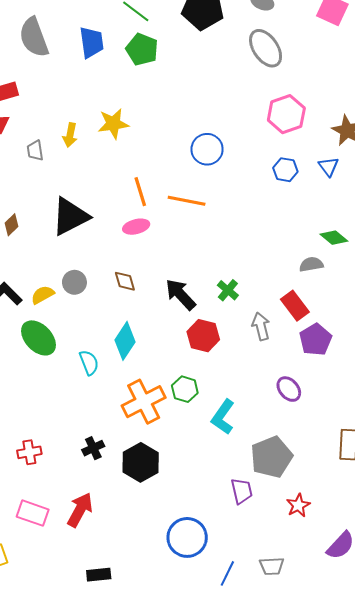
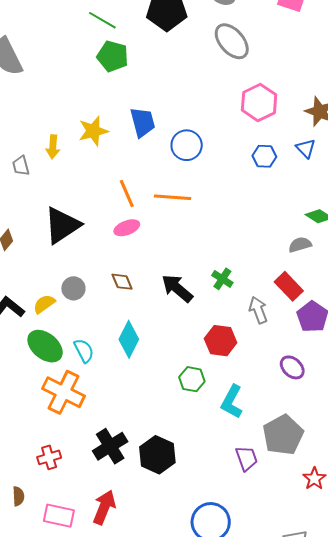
blue trapezoid: (92, 42) -> (143, 122), moved
red hexagon: (203, 336) -> (221, 341), moved
cyan semicircle: (89, 363) -> (84, 351), moved
orange cross: (144, 402) -> (64, 392), moved, turned -30
black cross: (93, 448) -> (110, 446), size x1.6
purple trapezoid: (242, 491) -> (247, 458), moved

